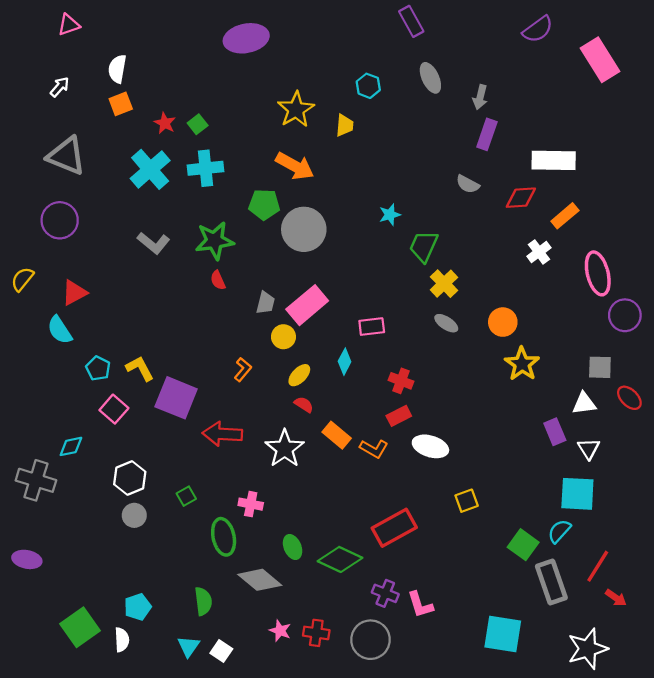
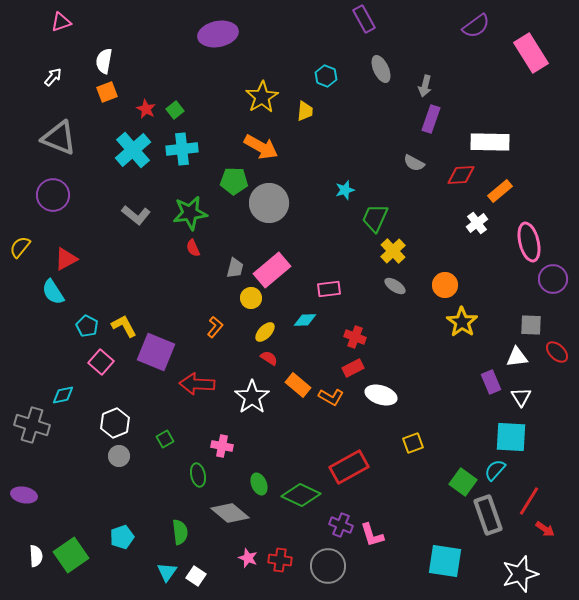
cyan diamond: (345, 362) -> (305, 320), turned 60
green ellipse: (224, 537) -> (198, 475), size x0.7
white semicircle: (122, 640) -> (36, 556), moved

